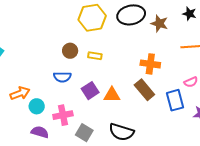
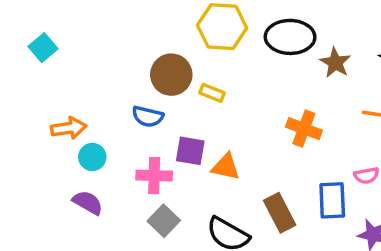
brown circle: (70, 51) -> (171, 75), size x1.5
brown rectangle: (144, 90) -> (280, 213), moved
purple square: (90, 91) -> (190, 151), turned 30
pink cross: (63, 115) -> (154, 176), moved

